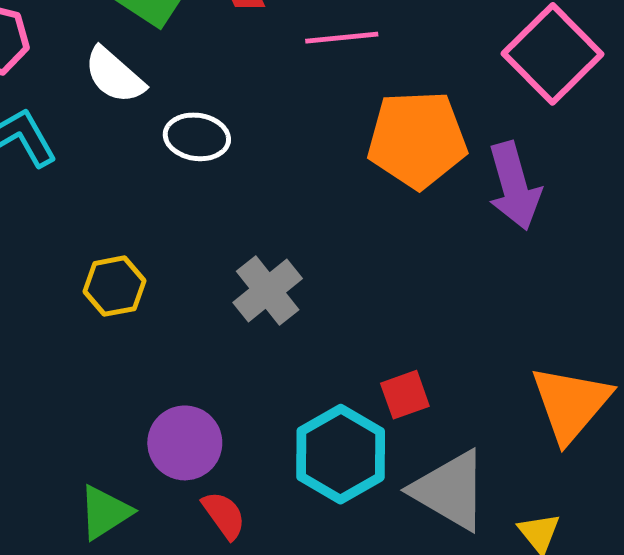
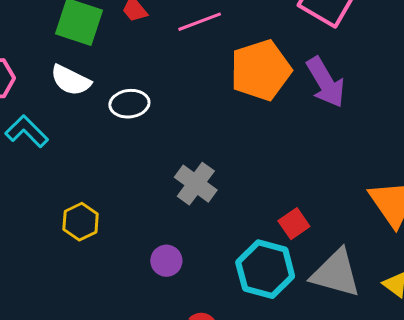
yellow hexagon: (114, 286) -> (81, 222), moved
purple circle: (185, 443) -> (166, 261), moved, size x0.7

